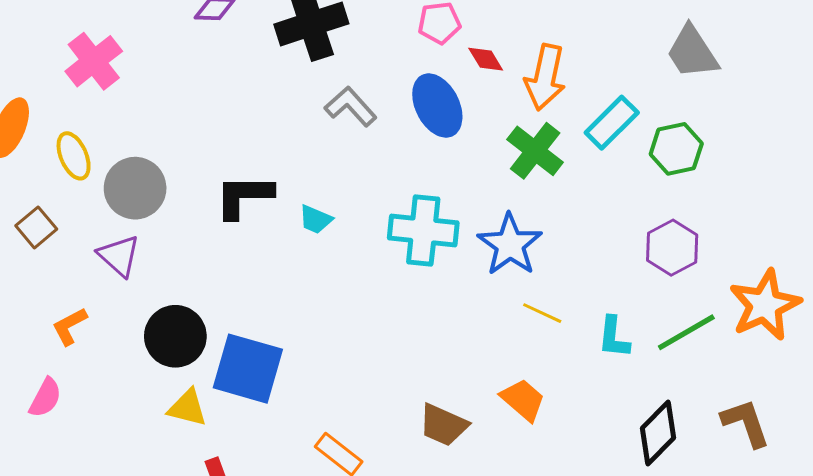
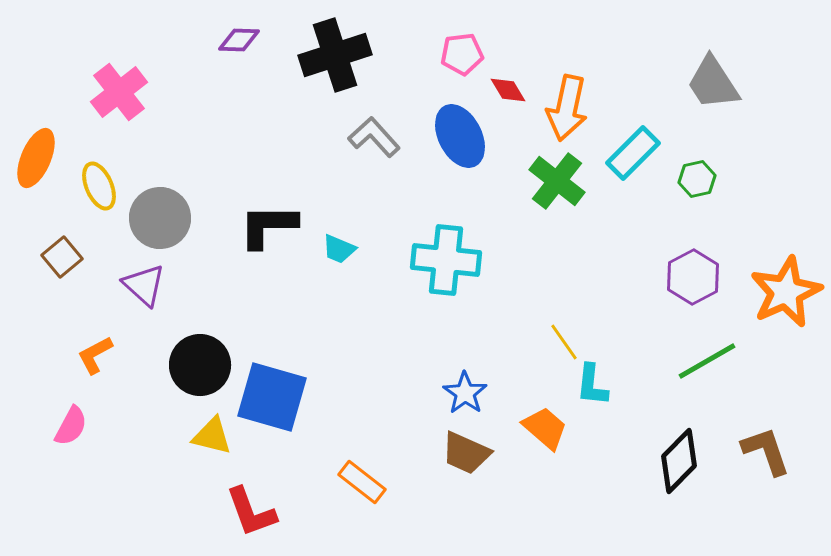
green hexagon: (676, 149) -> (697, 179), size x0.7
blue star: (510, 245) -> (465, 393), moved, size x0.7
orange star: (765, 305) -> (786, 292), moved
yellow line: (542, 313) -> (564, 342), turned 30
cyan L-shape: (614, 337) -> (592, 385), moved

